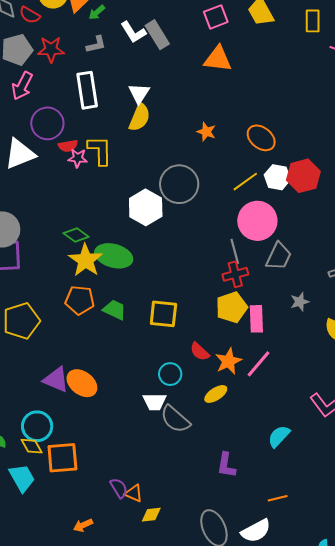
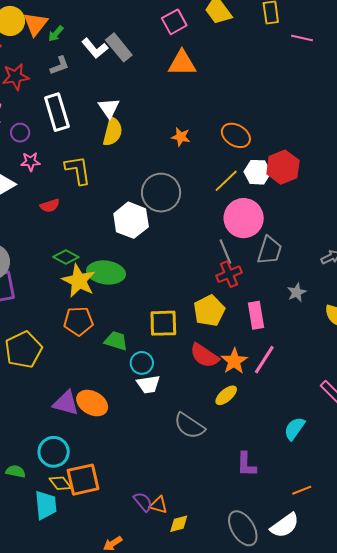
purple circle: (47, 123) -> (20, 133), moved, size x0.6
red semicircle: (68, 146) -> (50, 206), moved
pink star: (78, 158) -> (31, 162), moved
yellow pentagon: (232, 307) -> (209, 311), moved
green trapezoid: (115, 310) -> (116, 341), moved
red semicircle: (200, 352) -> (204, 356), size x1.4
cyan circle: (170, 374) -> (142, 363), moved
white trapezoid: (155, 402) -> (148, 384), moved
yellow diamond: (32, 446) -> (60, 483), moved
cyan trapezoid: (22, 478) -> (46, 505), turned 32

